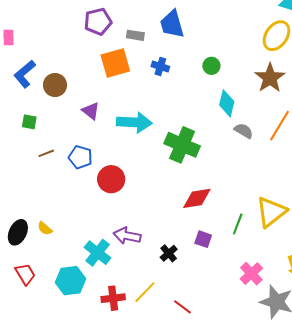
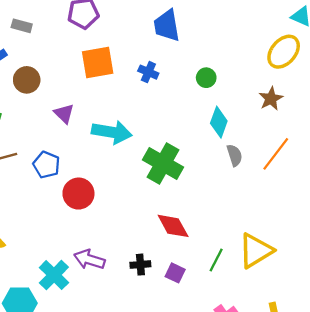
gray rectangle: (135, 35) -> (22, 26), moved
brown star: (270, 78) -> (271, 99), size x0.7
gray semicircle: (244, 131) -> (234, 155), turned 36
red diamond: (197, 198) -> (173, 226), turned 64
black cross: (169, 253) -> (140, 265), moved, turned 30

